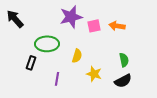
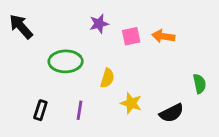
purple star: (71, 17) -> (99, 24), size x0.6
green semicircle: (124, 60) -> (199, 84), moved
black rectangle: (31, 63) -> (40, 110), moved

